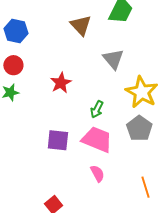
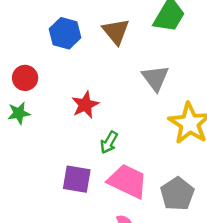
blue hexagon: (16, 31) -> (65, 33), moved
green arrow: (97, 109) -> (109, 142), moved
gray pentagon: (139, 128) -> (177, 194), moved

